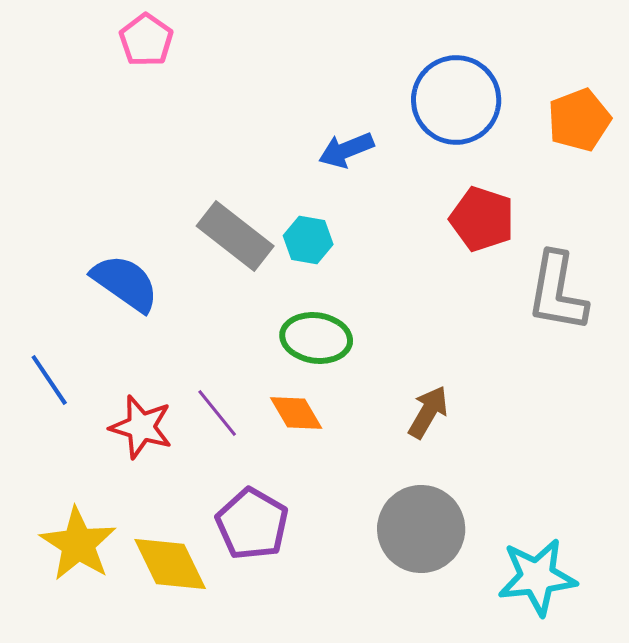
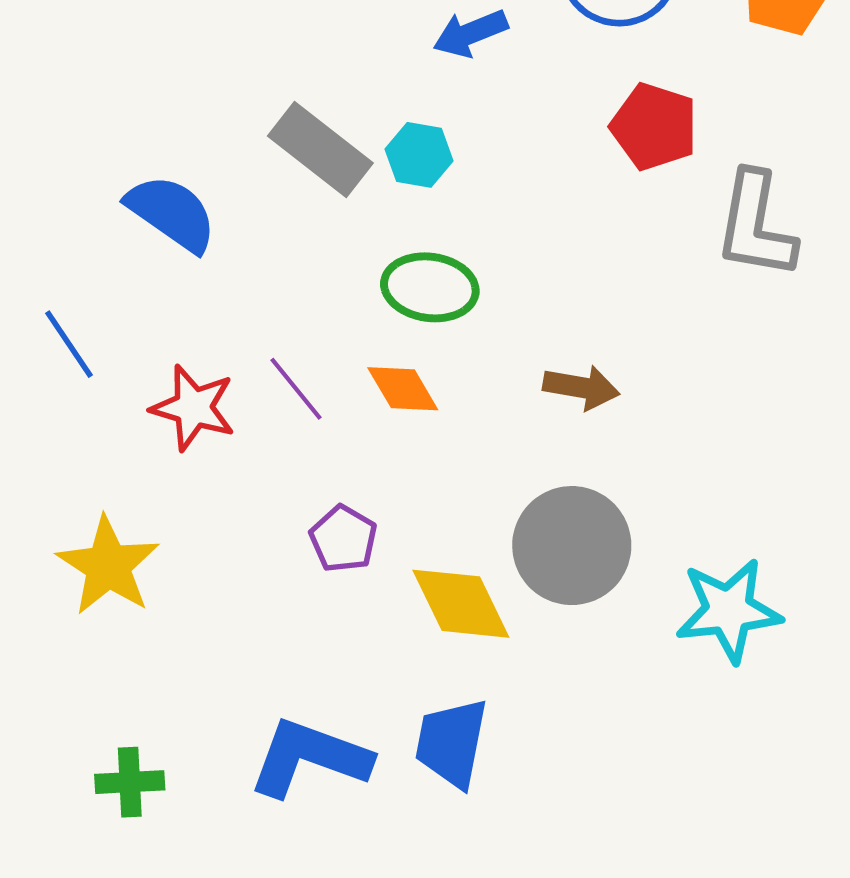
brown arrow: (428, 412) -> (581, 387), turned 70
purple pentagon: (252, 524) -> (343, 539), size x0.7
yellow diamond: (170, 564) -> (461, 604), moved

